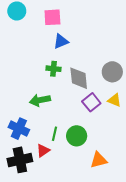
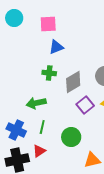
gray diamond: (79, 78) -> (73, 82), turned 65
green line: (55, 134) -> (42, 127), moved

